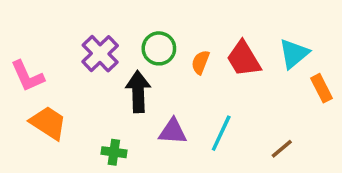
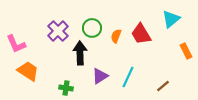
cyan triangle: (294, 54) -> (171, 19), moved
purple triangle: (173, 131) -> (100, 76), turned -36

